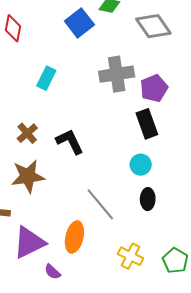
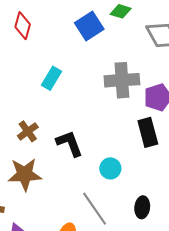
cyan circle: (141, 165) -> (110, 168), moved

